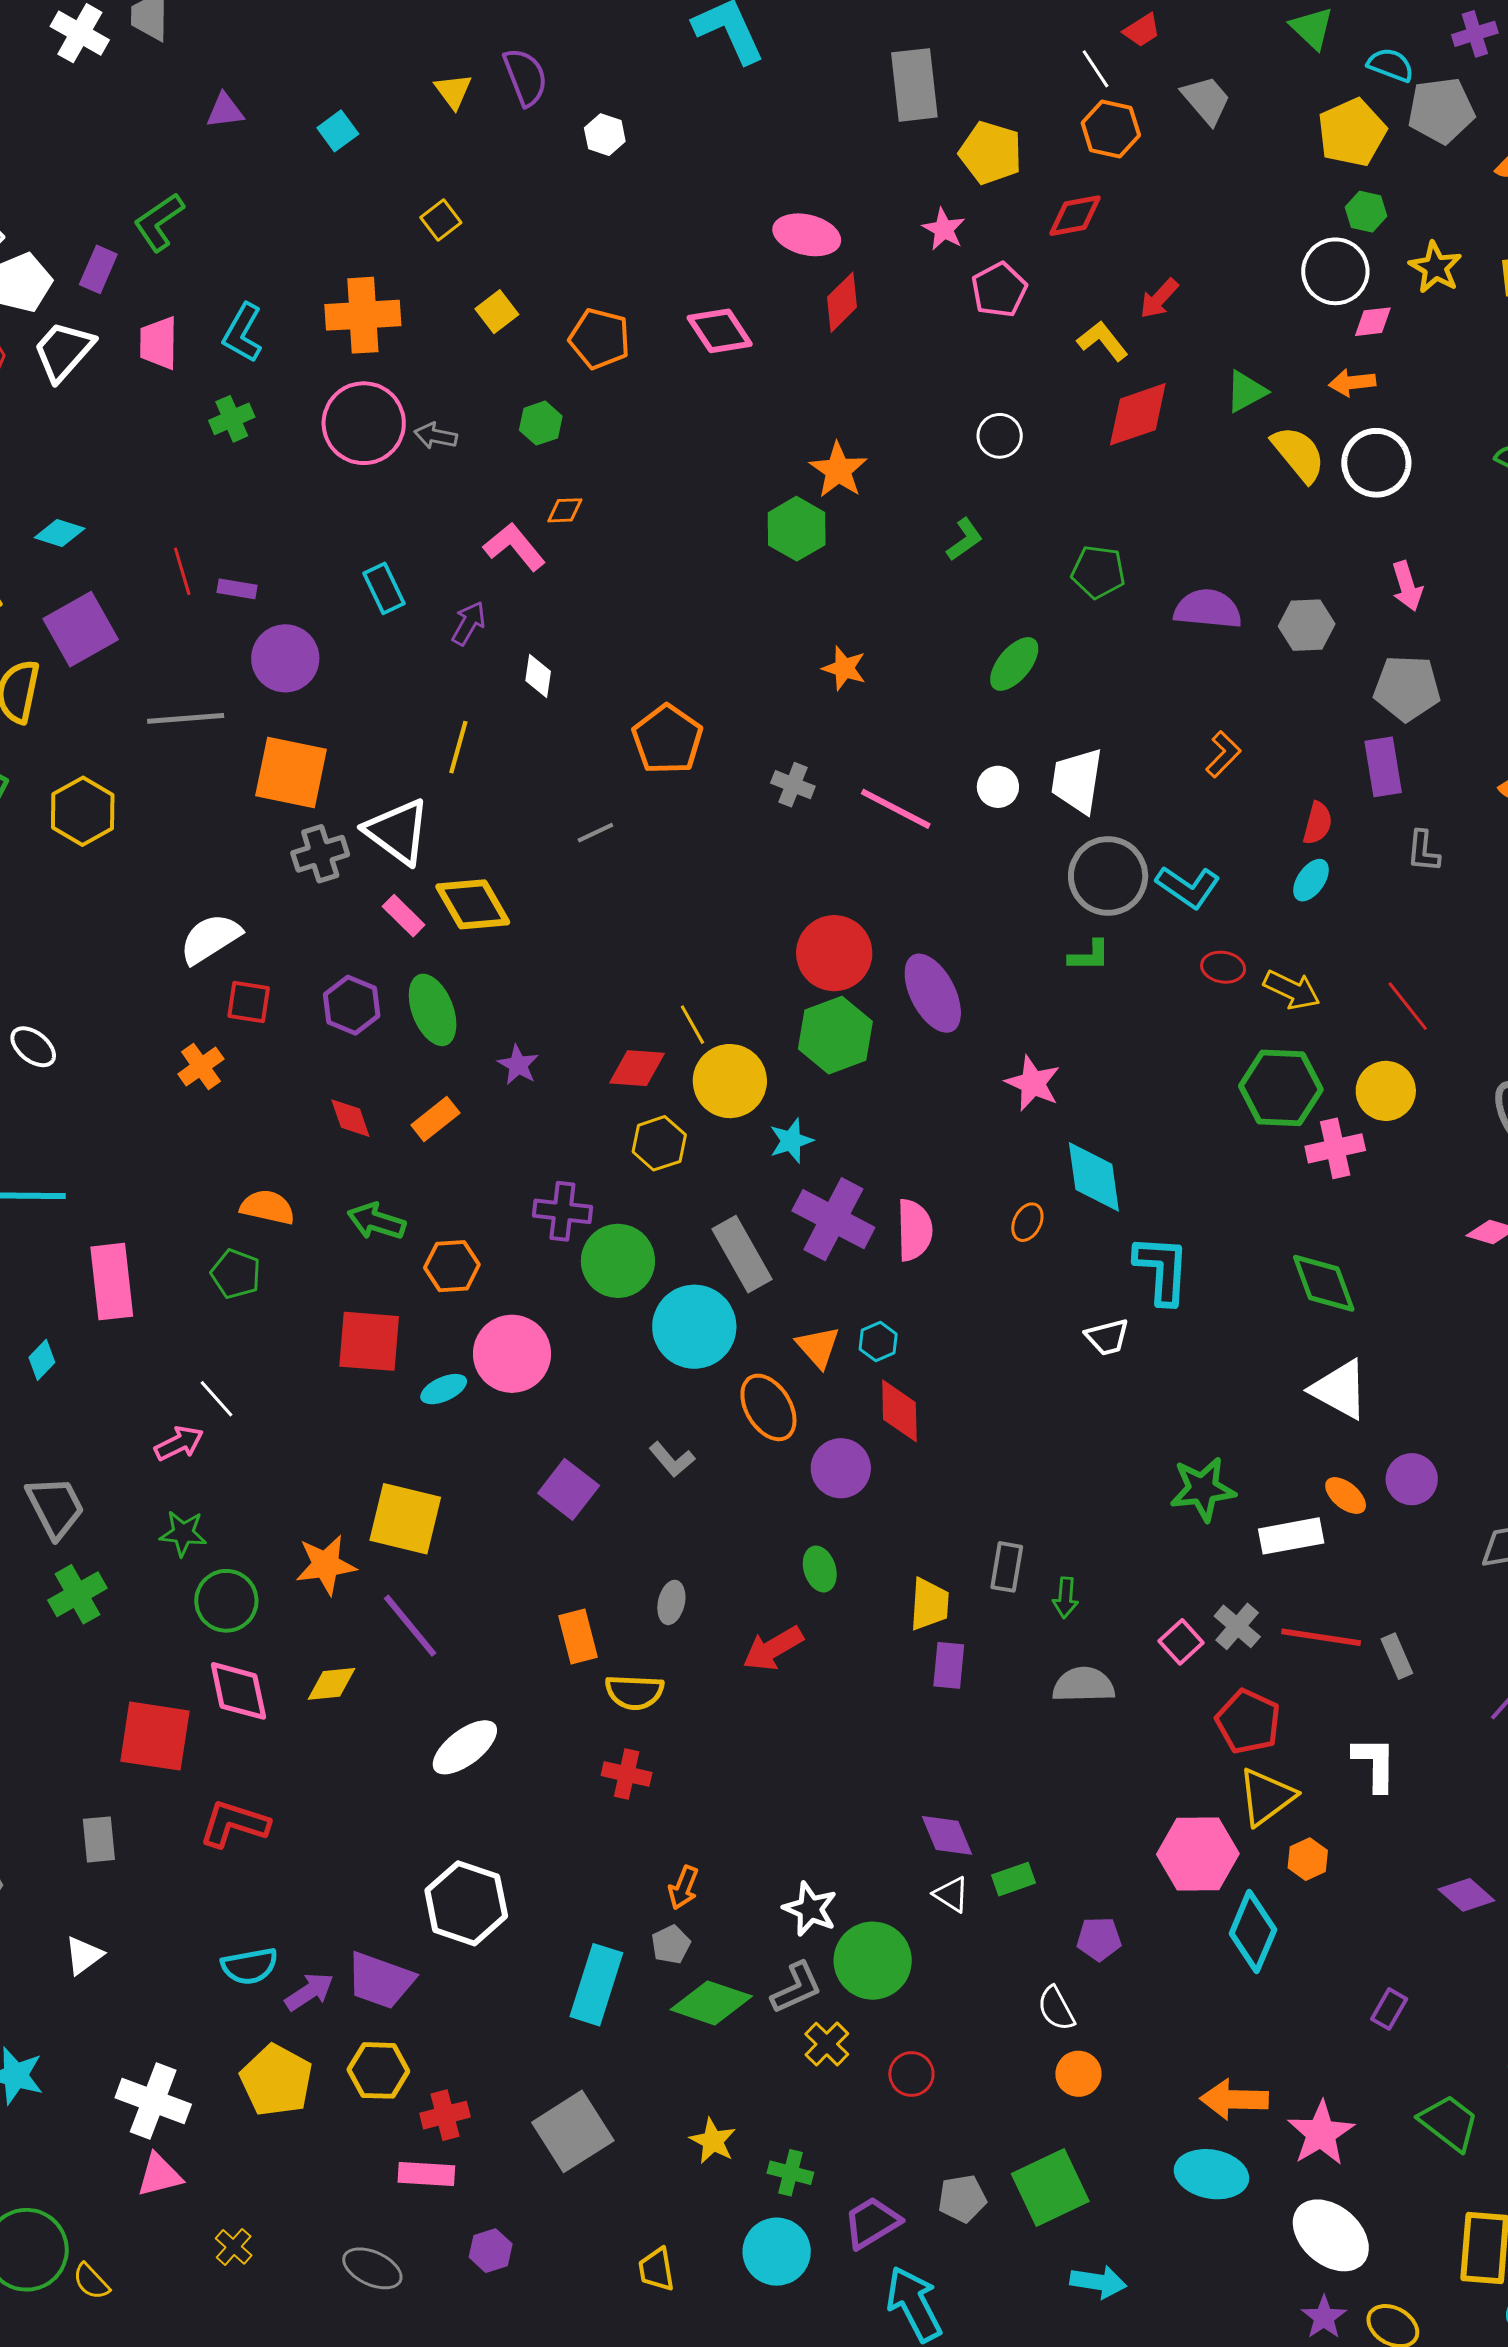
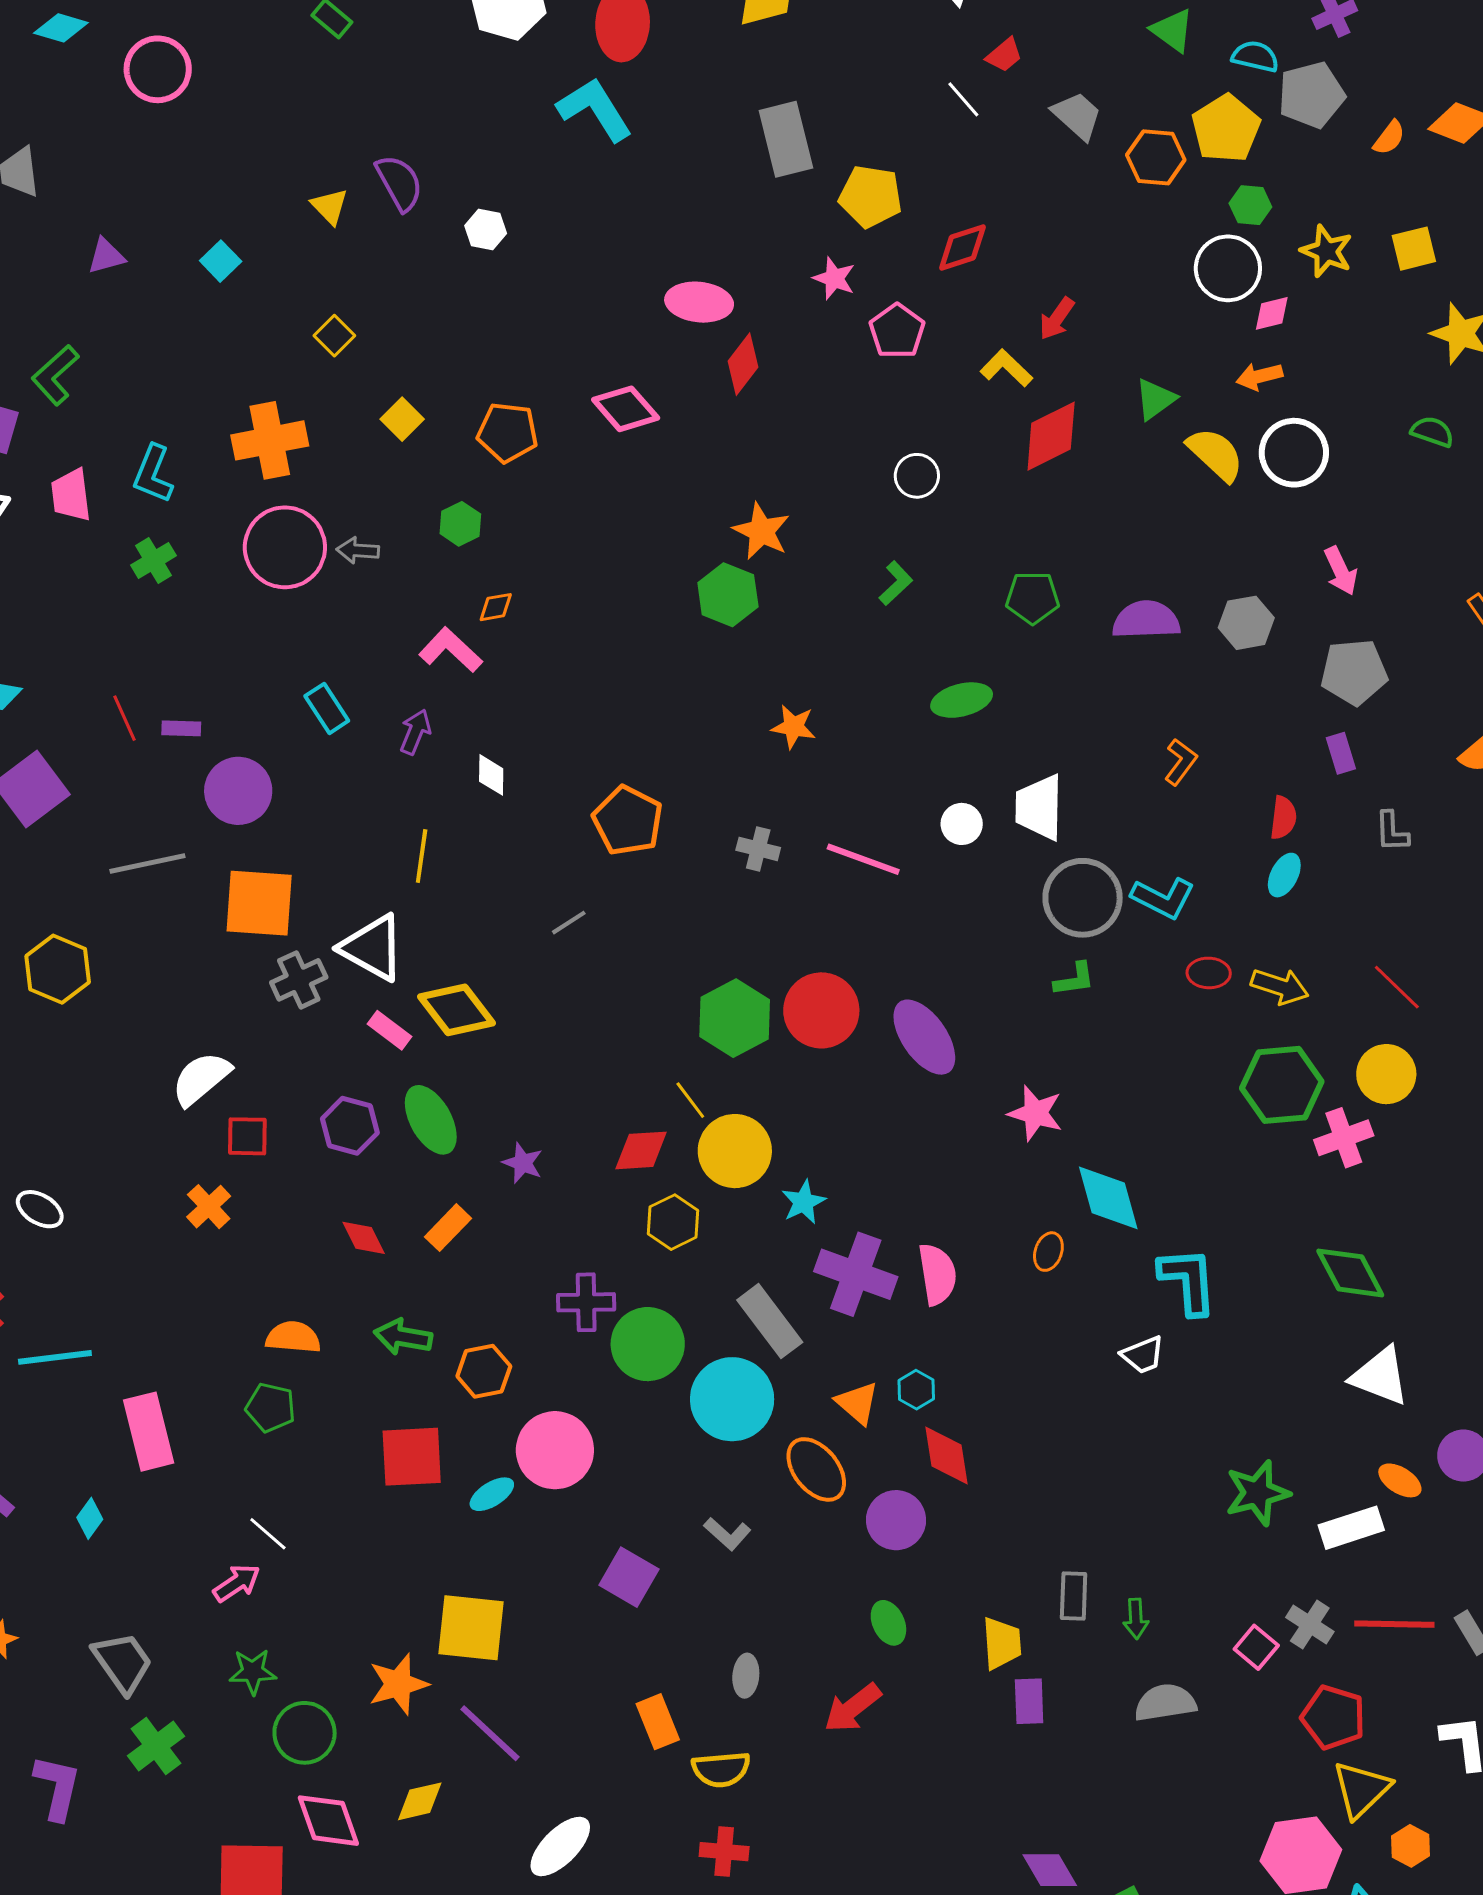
orange hexagon: (1111, 129) -> (1156, 157), moved
green ellipse: (1014, 664) -> (962, 700), turned 44
purple rectangle: (1383, 767) -> (1341, 753), size x0.7
green hexagon: (835, 1035) -> (735, 1018), moved

